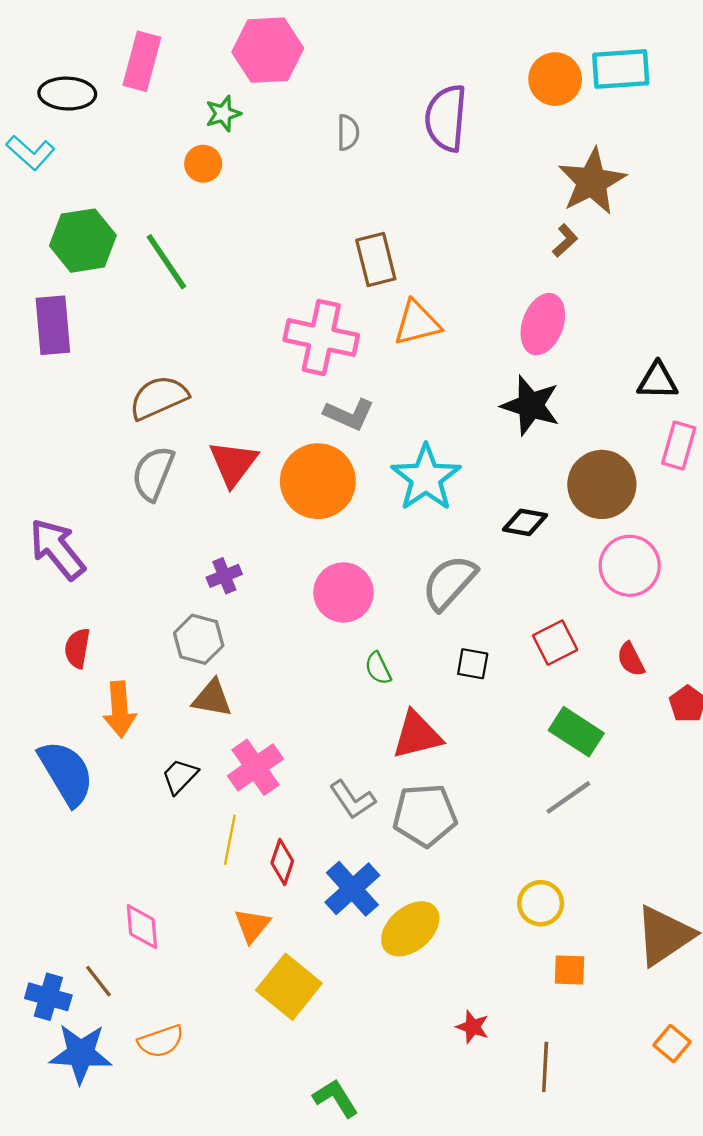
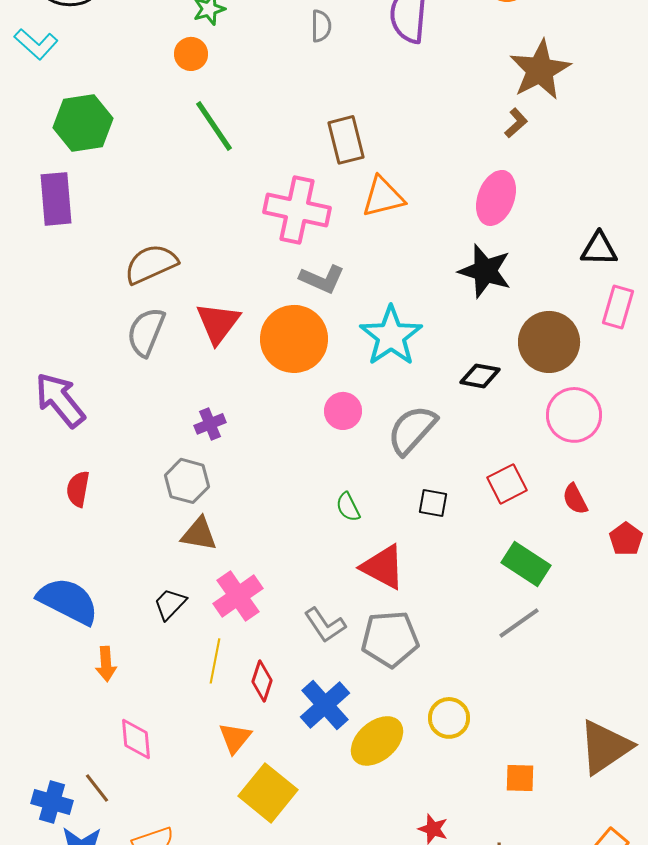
green line: (166, 262) -> (214, 126), moved
pink circle: (343, 592) -> (343, 411), moved, size x0.7
orange arrow: (120, 709) -> (106, 664), moved, size x0.7
red triangle: (417, 735) -> (383, 567), turned 42
blue semicircle: (66, 773) -> (68, 601), turned -32
yellow circle: (541, 903) -> (449, 718), moved

